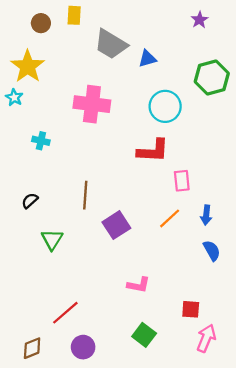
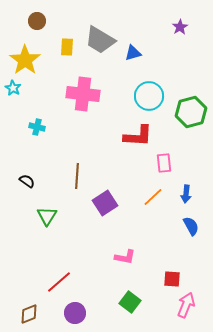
yellow rectangle: (74, 15) -> (67, 47), moved
purple star: (200, 20) -> (180, 27), moved
green hexagon: (212, 77) -> (191, 112), moved
black semicircle: (30, 201) -> (27, 181), turned 77

